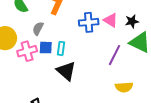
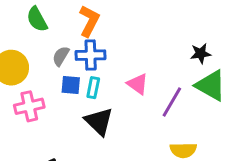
pink triangle: (111, 20) -> (138, 84), moved
blue cross: (89, 22) -> (91, 55), moved
pink cross: (27, 51) -> (29, 106), moved

